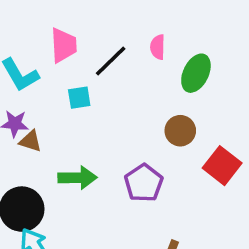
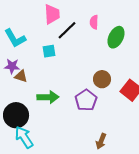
pink trapezoid: (64, 45) -> (52, 14), moved
brown circle: (180, 131) -> (102, 79), moved

